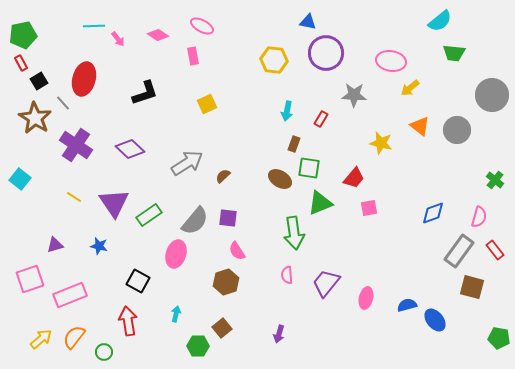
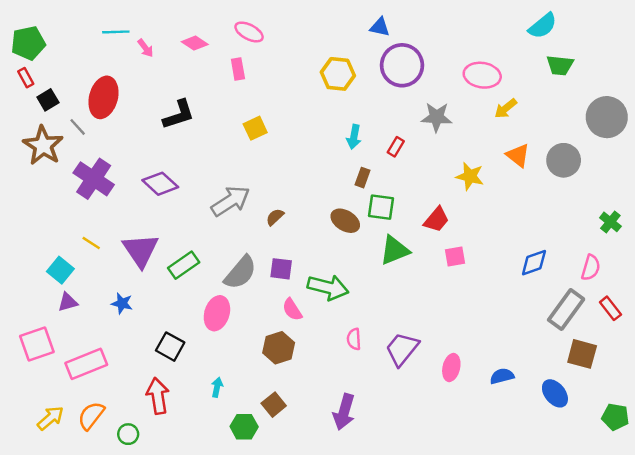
cyan square: (20, 179) -> (60, 270), moved
green arrow: (294, 233) -> (328, 287), moved, turned -68
blue ellipse: (435, 320) -> (555, 393), moved
purple arrow: (279, 334) -> (344, 412), size x1.6

